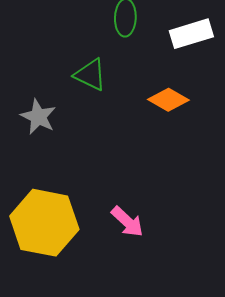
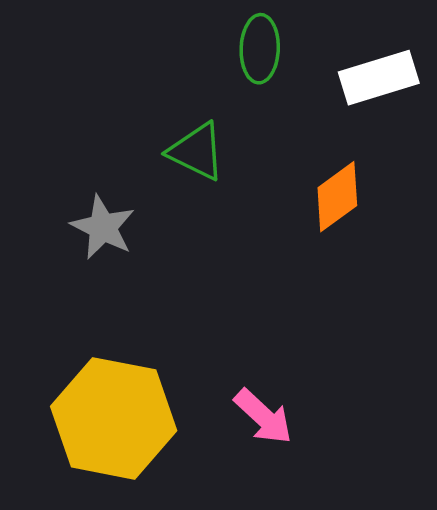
orange diamond: (168, 100) -> (337, 197), turned -66

